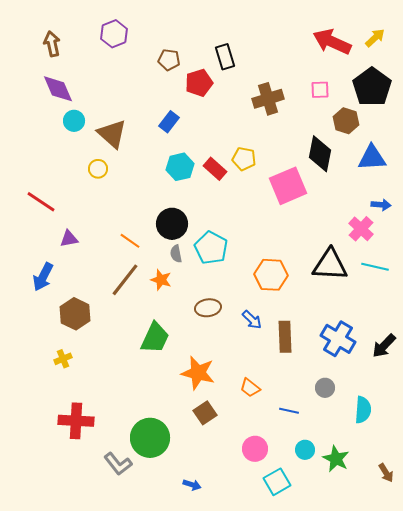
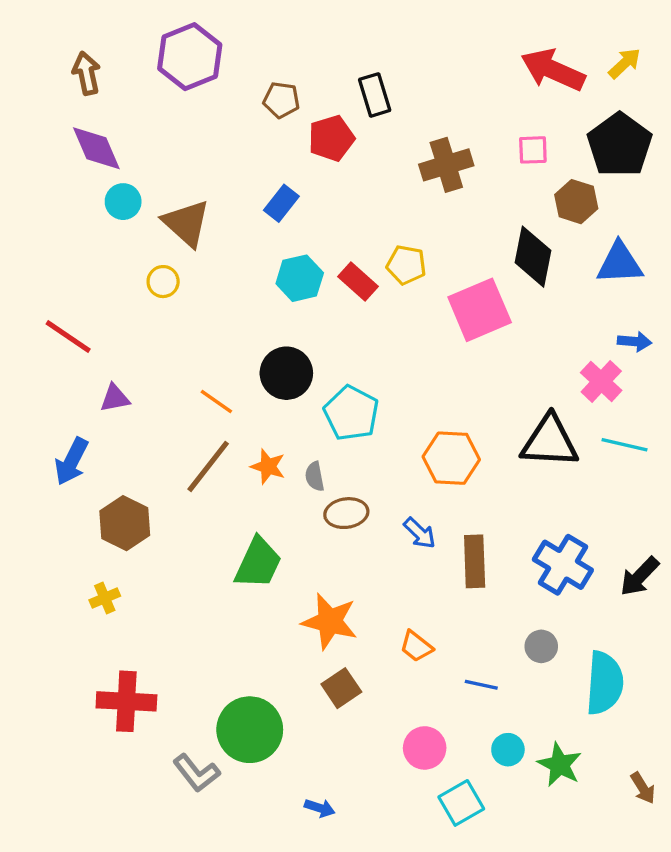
purple hexagon: (114, 34) -> (190, 57), size x1.4
gray semicircle: (176, 254) -> (315, 476), moved
cyan semicircle: (363, 410) -> (605, 683), size x1.4

